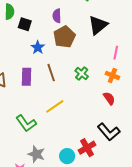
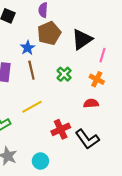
black triangle: (98, 25) -> (82, 39), moved
blue star: (38, 47) -> (28, 48), moved
red semicircle: (109, 98) -> (91, 103), turned -64
red cross: (87, 148) -> (61, 129), moved

